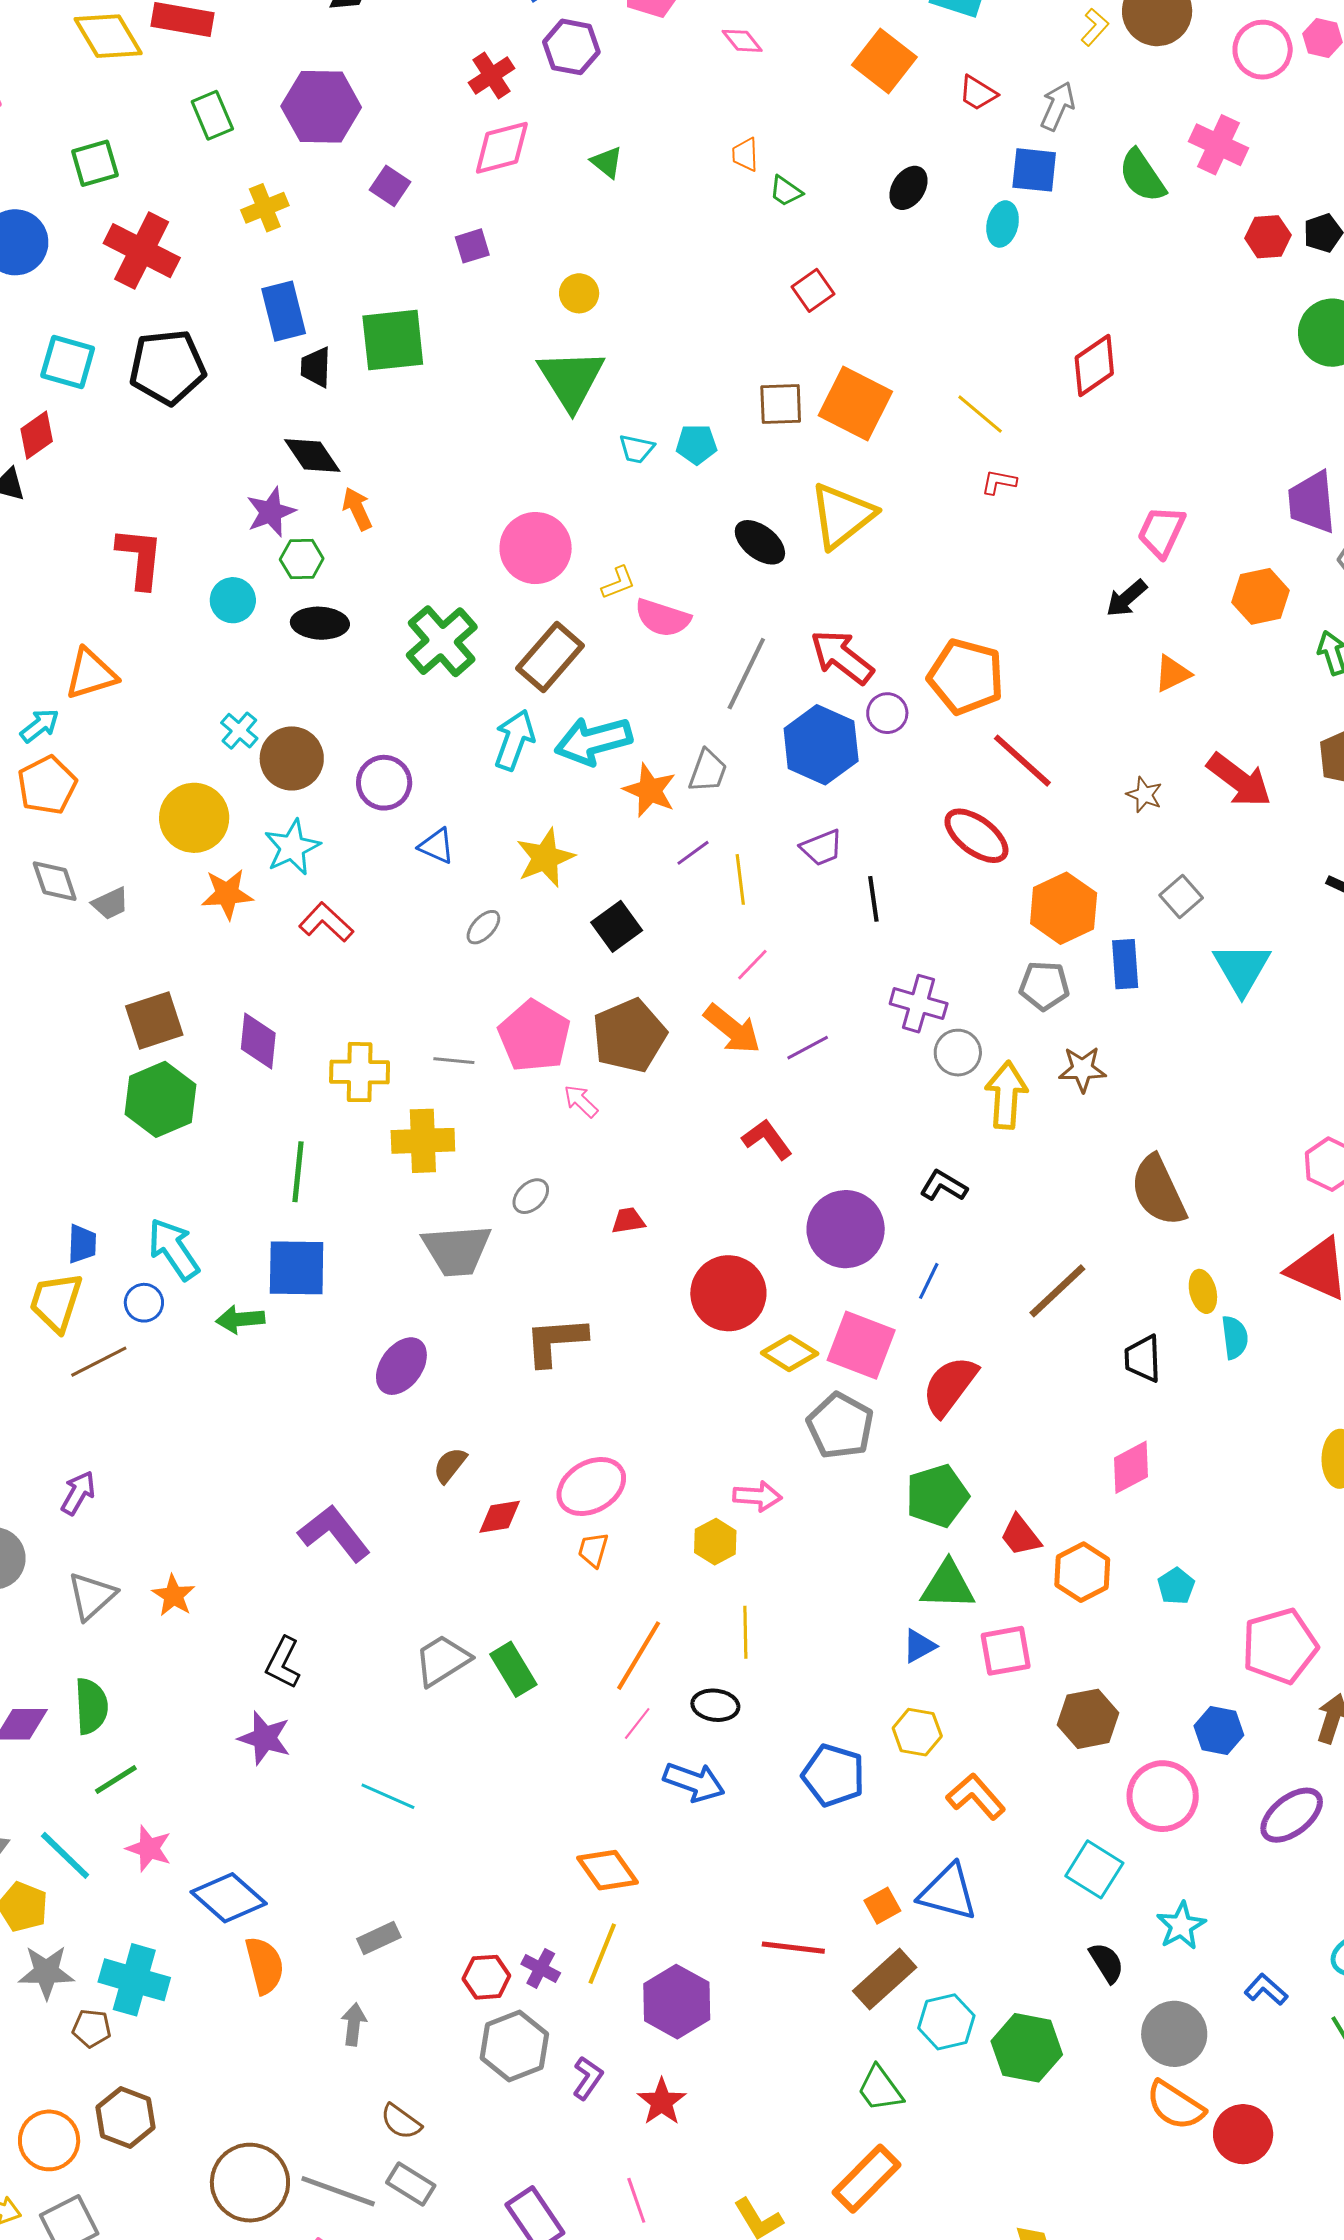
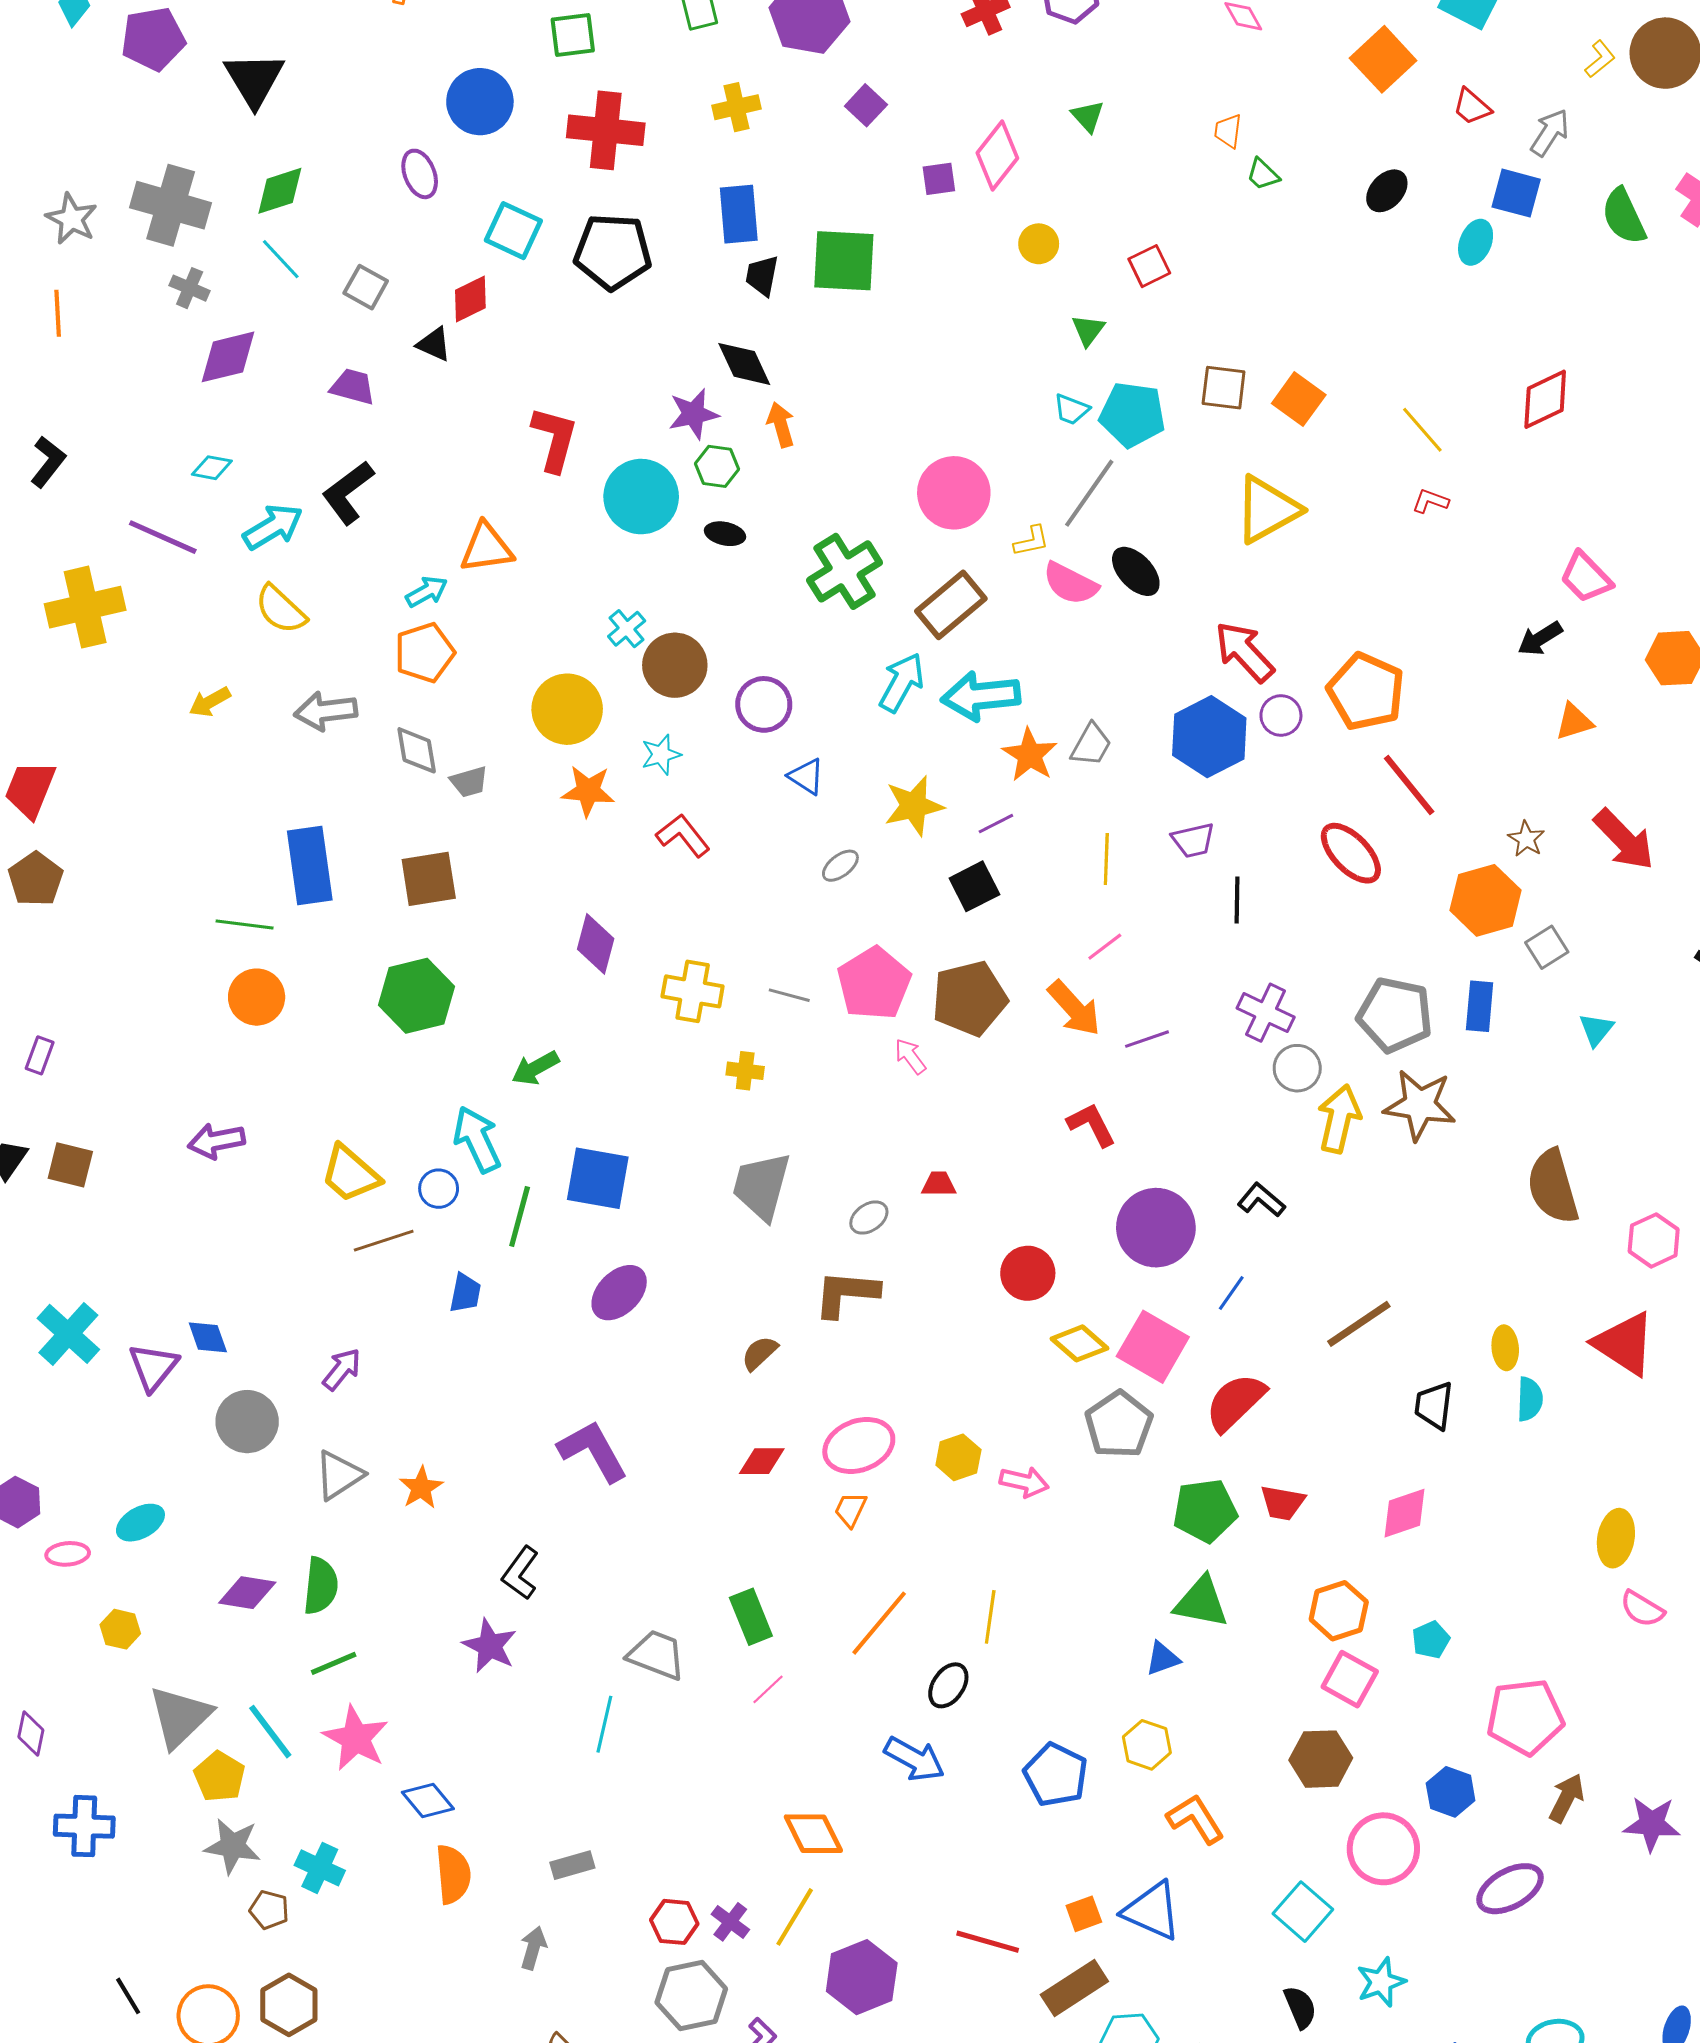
pink diamond: (502, 148) -> (997, 155), moved, turned -46
red cross: (142, 251) -> (606, 130), turned -30
red square: (813, 290) -> (1149, 266), moved
green triangle: (571, 379) -> (1088, 330), moved, size x0.5
orange square: (855, 404) -> (1299, 399), size x0.7
cyan pentagon: (697, 444) -> (1132, 414), size x1.6
pink trapezoid: (1161, 532) -> (1586, 577), turned -78
black ellipse: (760, 542) -> (1136, 571), moved
cyan circle: (233, 600) -> (641, 497), size x1.6
black ellipse: (320, 623) -> (725, 534), size x0.7
gray line: (746, 674) -> (1089, 493), moved
cyan star: (292, 847) -> (661, 755), size x0.7
purple line: (693, 853) -> (996, 824), moved
orange hexagon: (1064, 908) -> (1485, 900), moved
cyan triangle: (1242, 969) -> (1596, 1030), size x0.6
gray pentagon: (1044, 986) -> (1395, 1015), size x1.5
brown square: (154, 1020) -> (429, 879), moved
brown star: (1082, 1069) -> (1420, 1105), size x1.5
green hexagon: (160, 1099) -> (416, 996), moved
yellow cross: (423, 1141) -> (745, 1071), size x0.6
green line: (298, 1172) -> (520, 1217), moved
brown semicircle: (1158, 1191) -> (1553, 1187), moved
gray ellipse: (531, 1196) -> (869, 1218), moved
blue trapezoid: (82, 1244) -> (465, 1293), moved
gray trapezoid: (457, 1250) -> (761, 1186), turned 100
red circle: (728, 1293) -> (1028, 1273), size x0.7
yellow trapezoid: (56, 1302) -> (350, 1174), turned -76
green arrow: (240, 1319) -> (535, 1068), moved, turned -33
purple ellipse: (401, 1366) -> (619, 1293), moved
brown semicircle: (450, 1465) -> (760, 1353), moved
red trapezoid: (1020, 1536) -> (1282, 1503), moved, turned -51
yellow hexagon: (715, 1542) -> (958, 1457), moved
pink square: (1006, 1651) -> (1350, 1679), moved, turned 30
gray trapezoid: (442, 1660) -> (657, 1655), moved, turned 44
black ellipse: (715, 1705) -> (948, 1685), turned -72
pink line: (637, 1723) -> (768, 1689), moved
cyan line: (388, 1796) -> (604, 1724), turned 70
pink star: (149, 1848) -> (356, 1738), size x1.4
blue diamond: (229, 1898) -> (428, 1801), size x0.7
cyan cross: (134, 1980) -> (320, 1868), size x0.7

